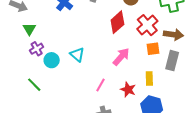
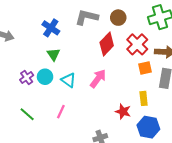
green triangle: (29, 29) -> (53, 54), moved
pink arrow: (121, 57) -> (98, 78), moved
cyan circle: (52, 60) -> (45, 77), moved
pink line: (100, 85) -> (61, 112), moved

